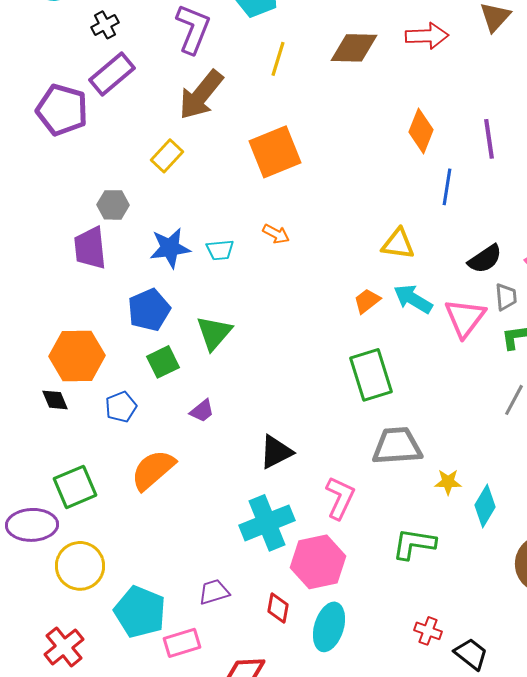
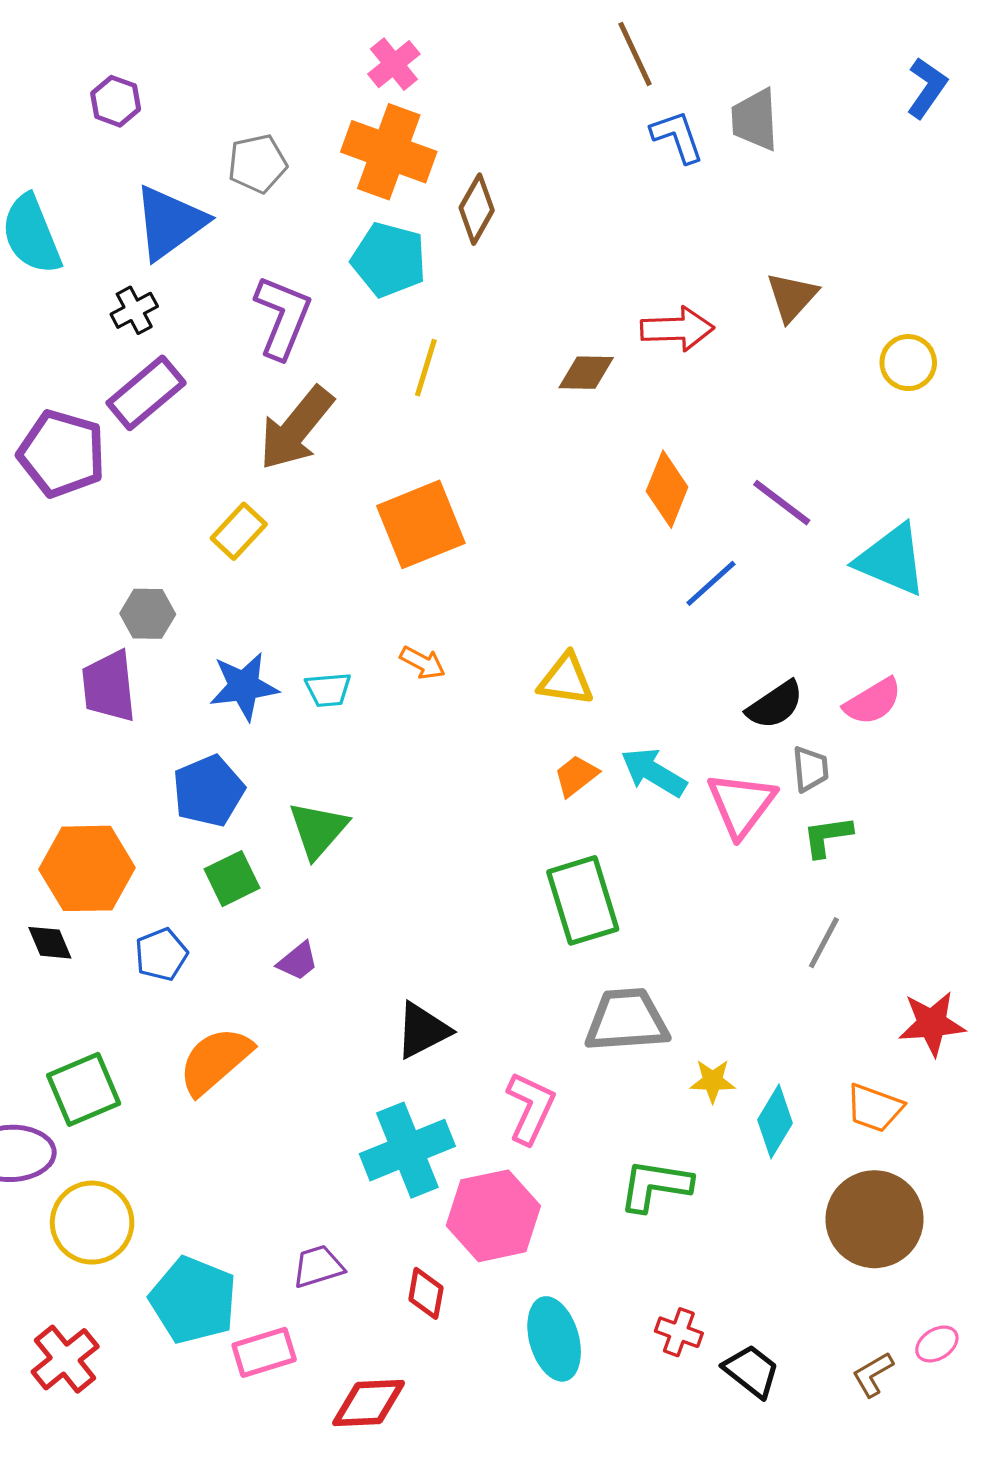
brown diamond: (354, 48) -> (586, 373), moved, size x0.7
purple line: (489, 139) -> (782, 503), turned -45
blue line: (447, 187) -> (711, 583), turned 39
yellow triangle: (398, 244) -> (566, 680), moved
cyan ellipse: (329, 627) -> (554, 1339), moved, turned -33

